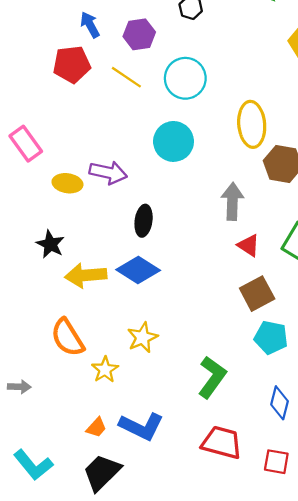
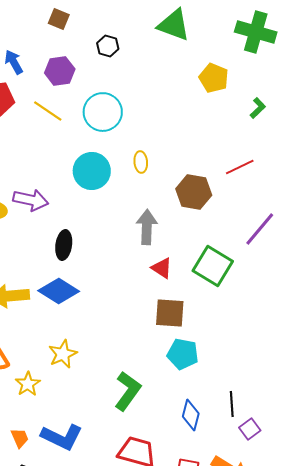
yellow ellipse: (252, 124) -> (141, 162), moved, size x0.5
brown square: (257, 294) -> (170, 313), turned 32
orange trapezoid: (96, 427) -> (20, 438), turned -65

